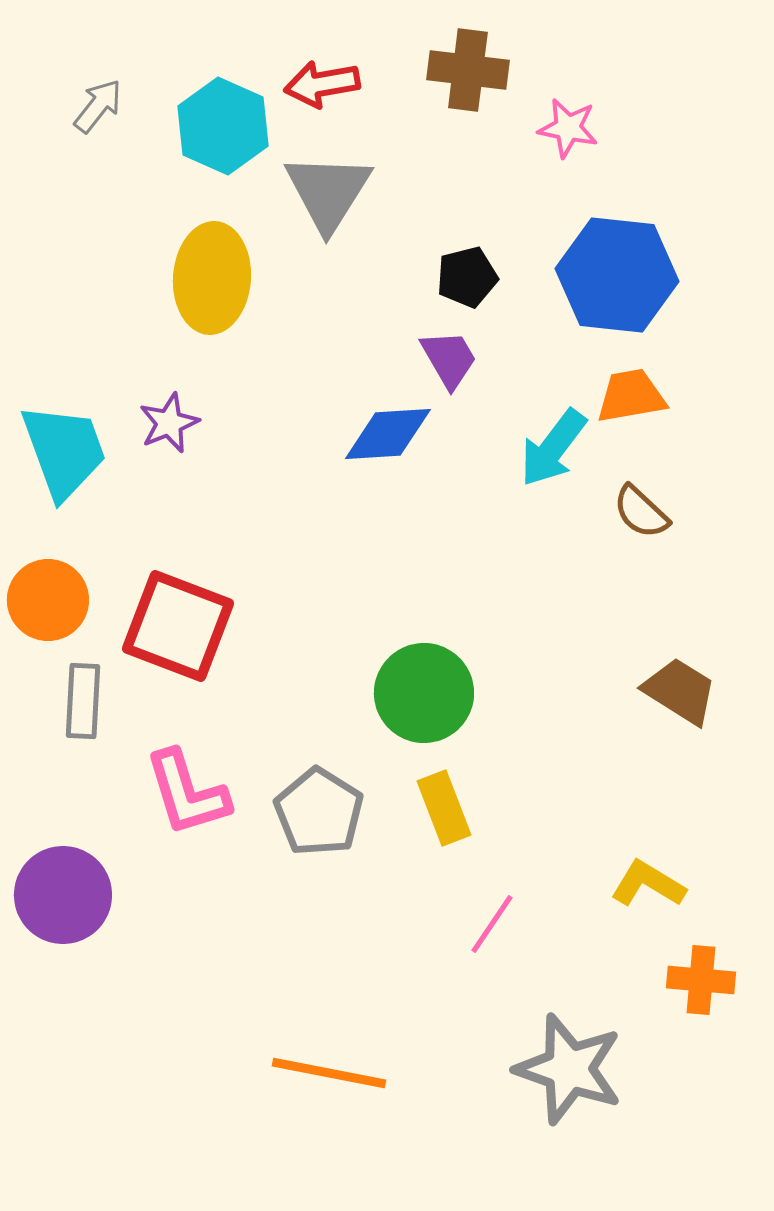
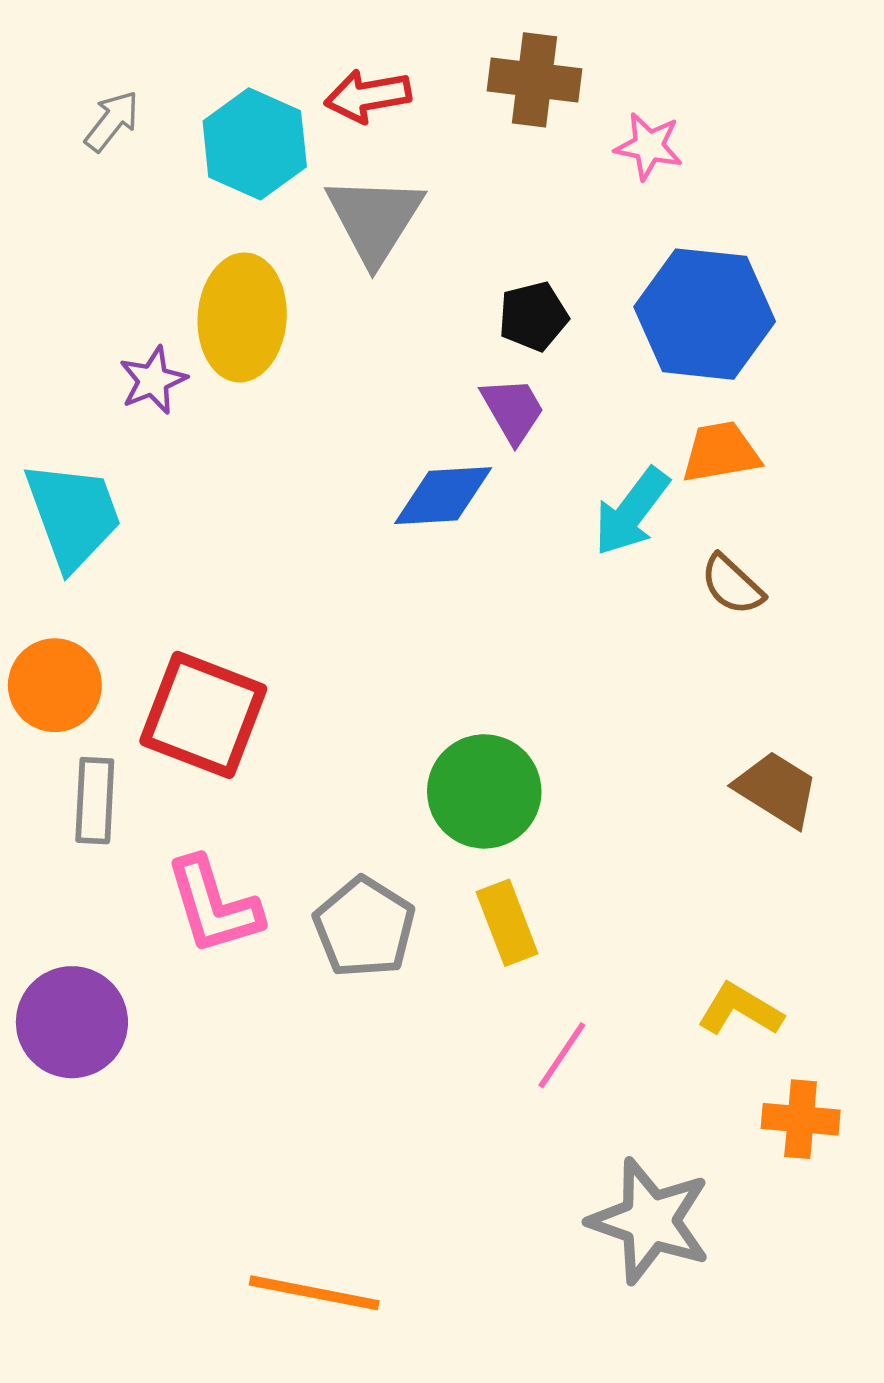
purple star: (169, 423) -> (153, 380), moved
orange line: (329, 1073) -> (314, 1293), moved

